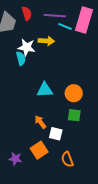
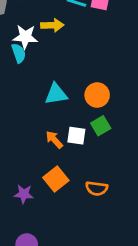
green square: (74, 115) -> (101, 126), turned -32
white square: (56, 134) -> (76, 136), moved
orange semicircle: (67, 159) -> (97, 188), turned -56

